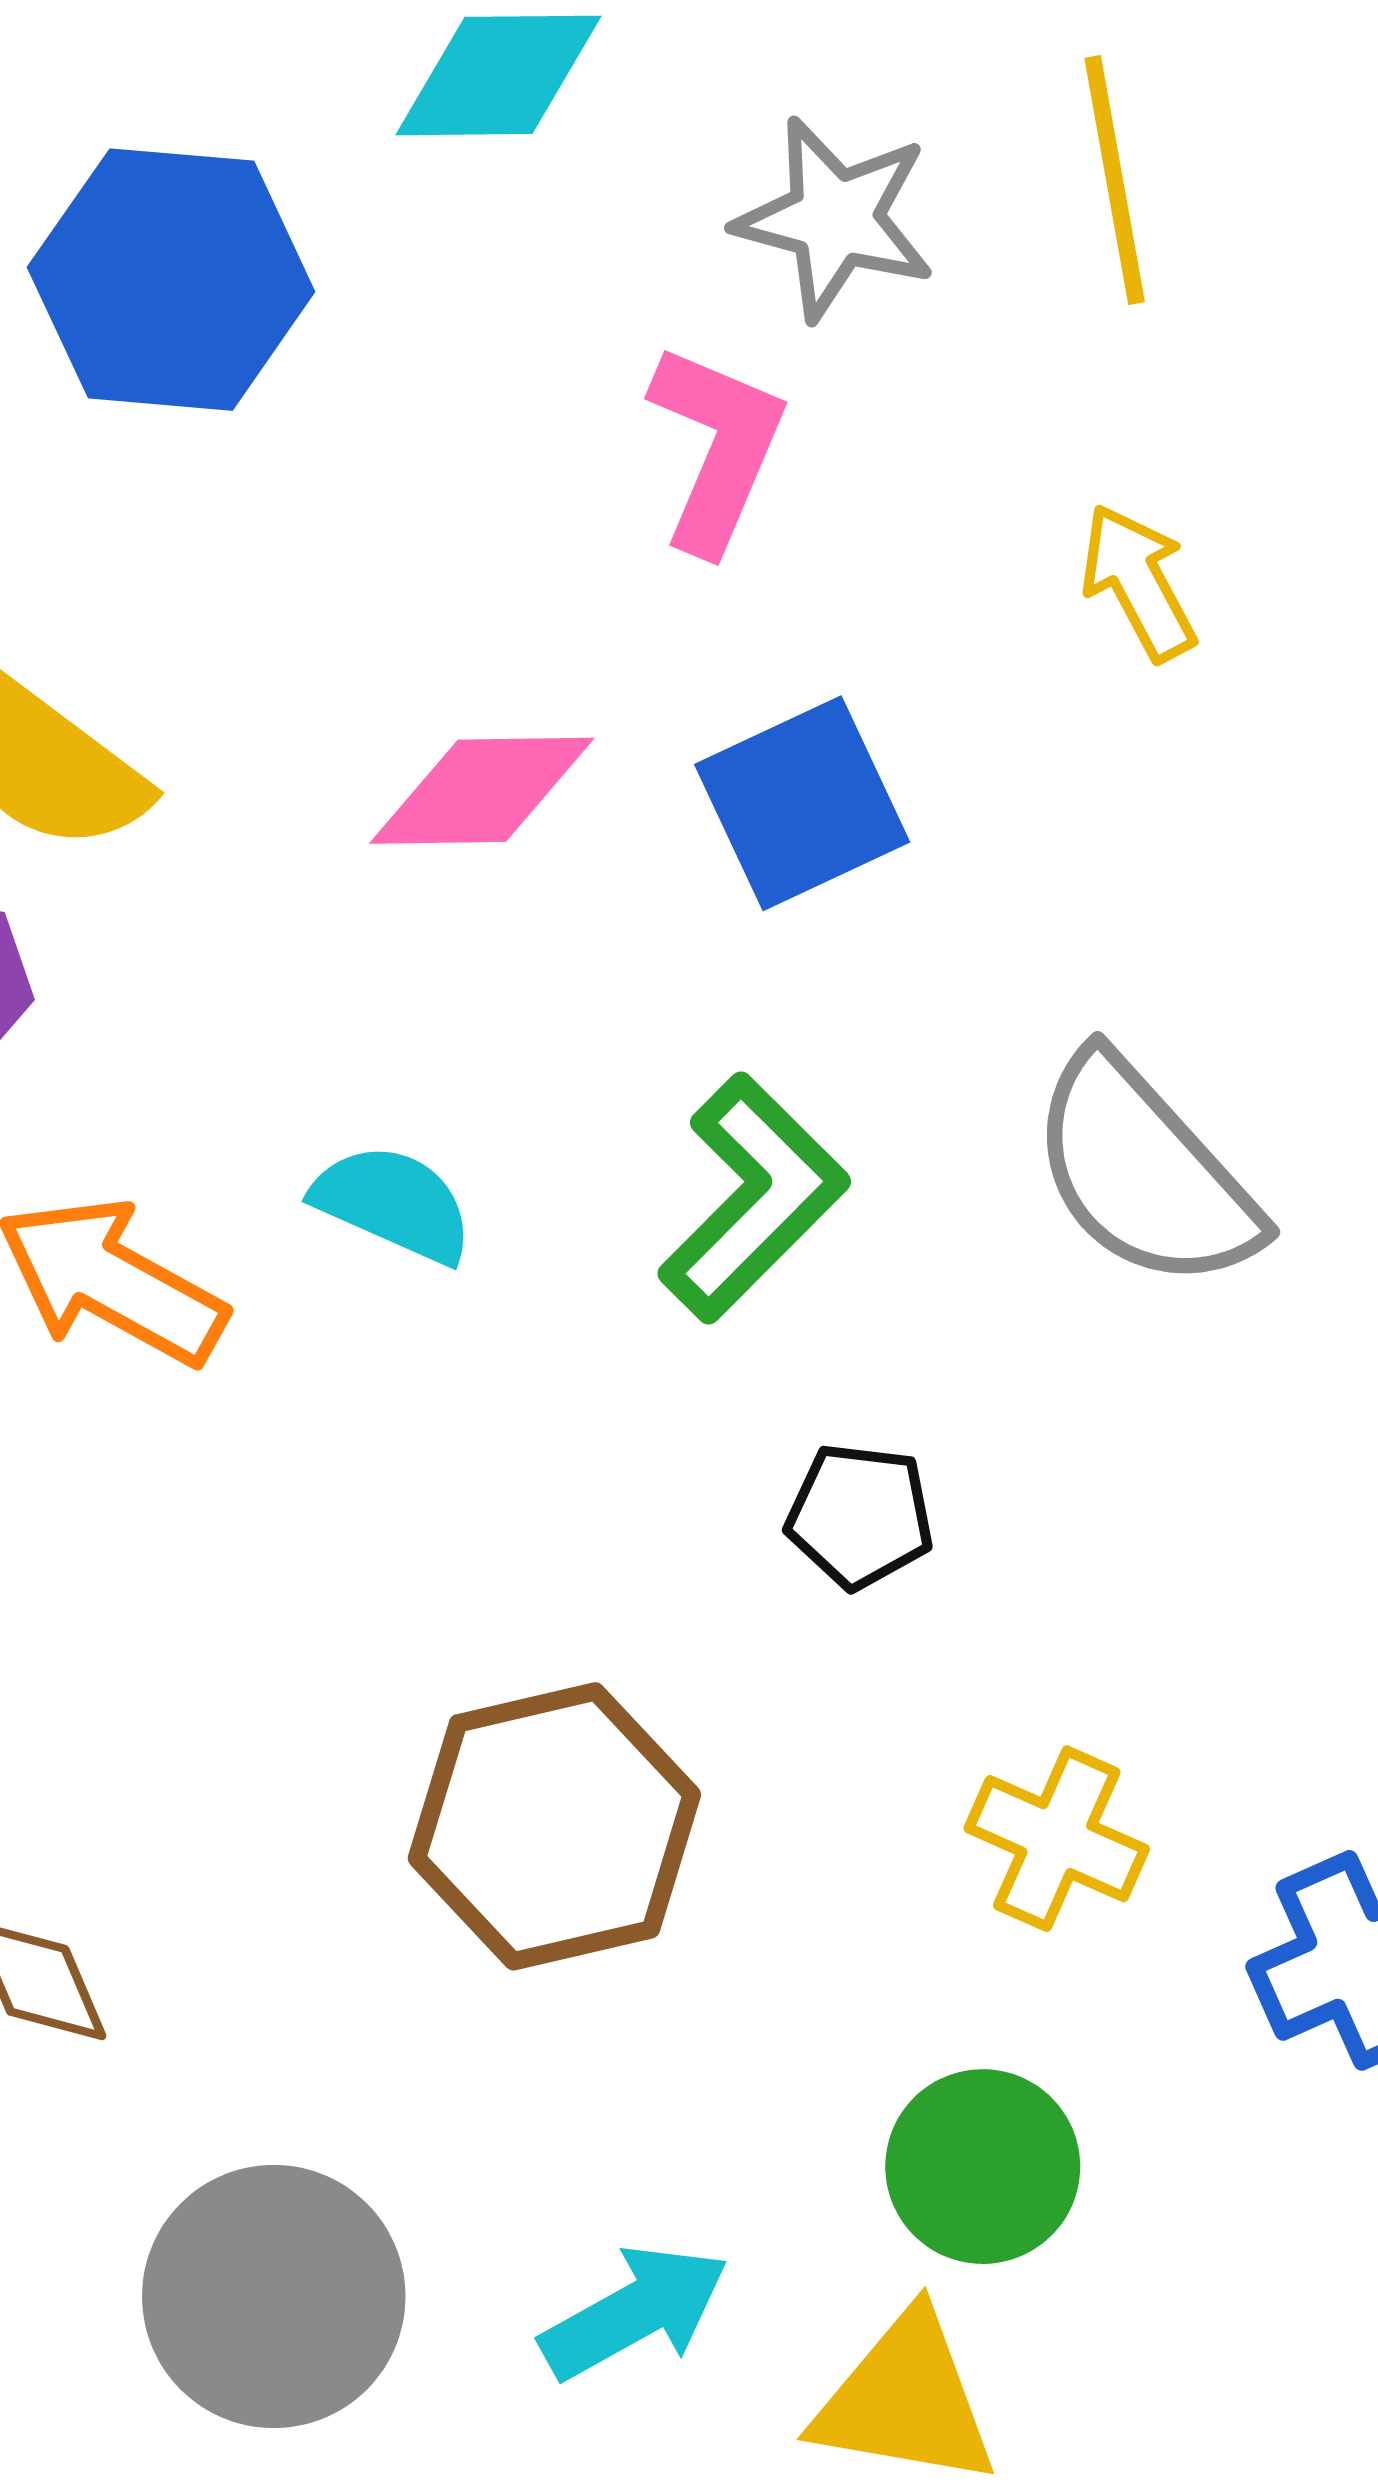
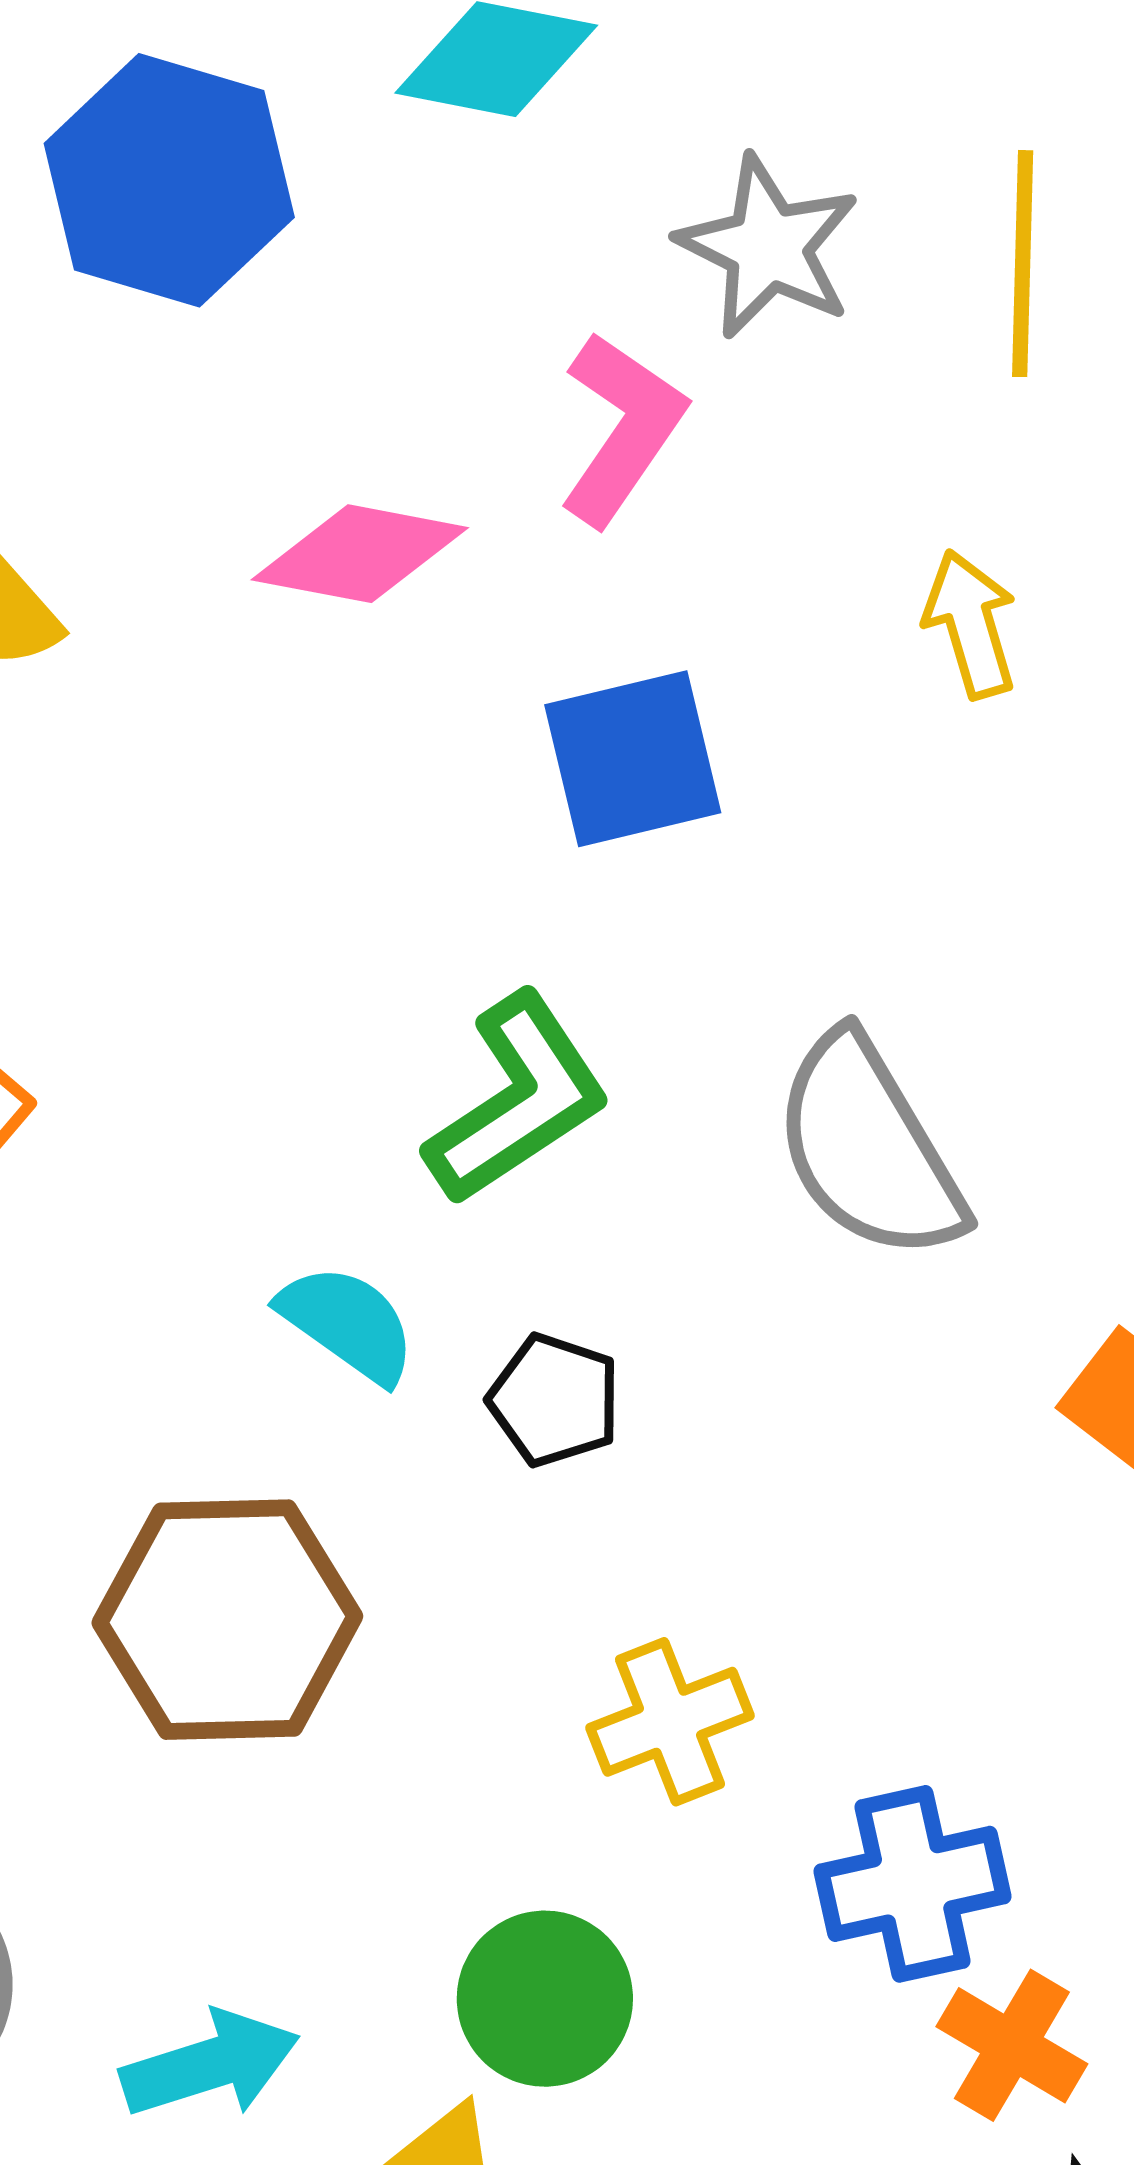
pink diamond: (482, 791) -> (360, 554), moved
cyan semicircle: (393, 1203) -> (348, 1323), moved
yellow cross: (1057, 1839) -> (670, 1722), turned 33

